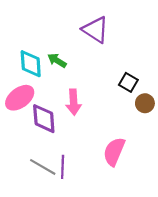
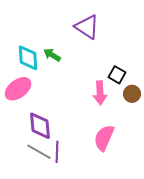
pink arrow: (74, 102) -> (100, 93), moved
purple diamond: (44, 119) -> (40, 126), moved

